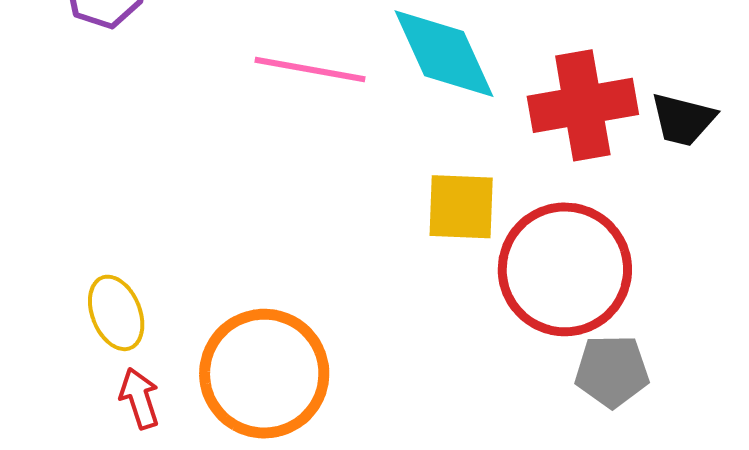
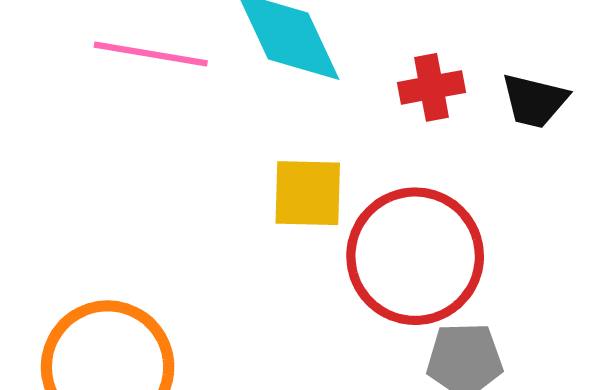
red cross: (583, 105) -> (431, 87), size x0.6

